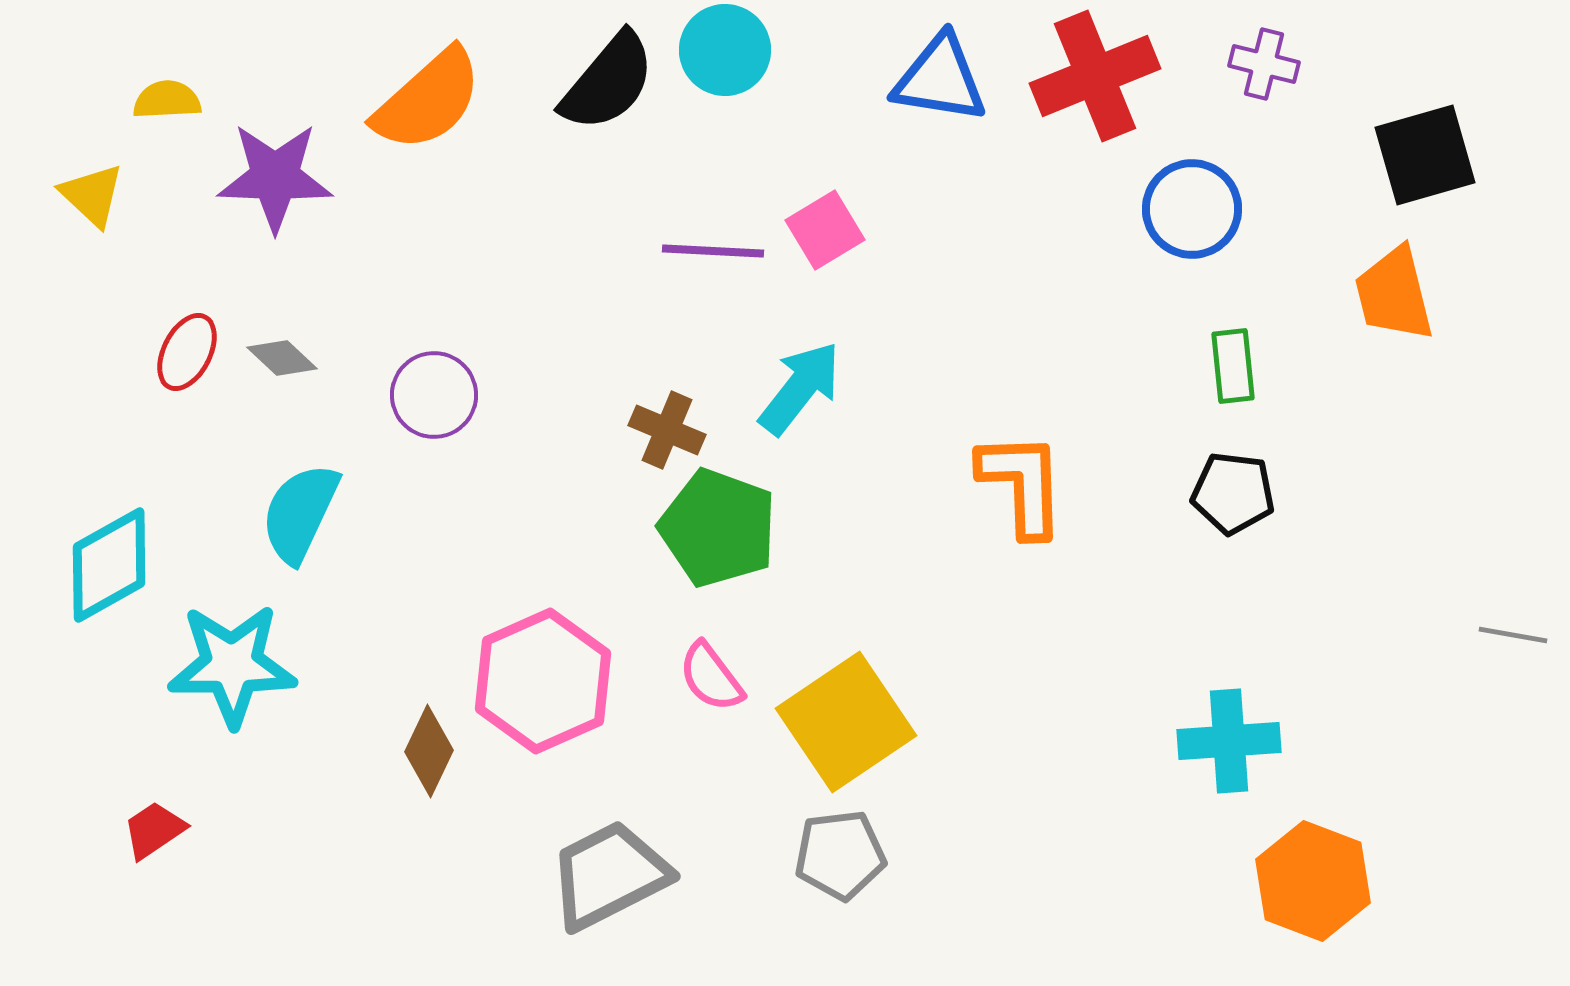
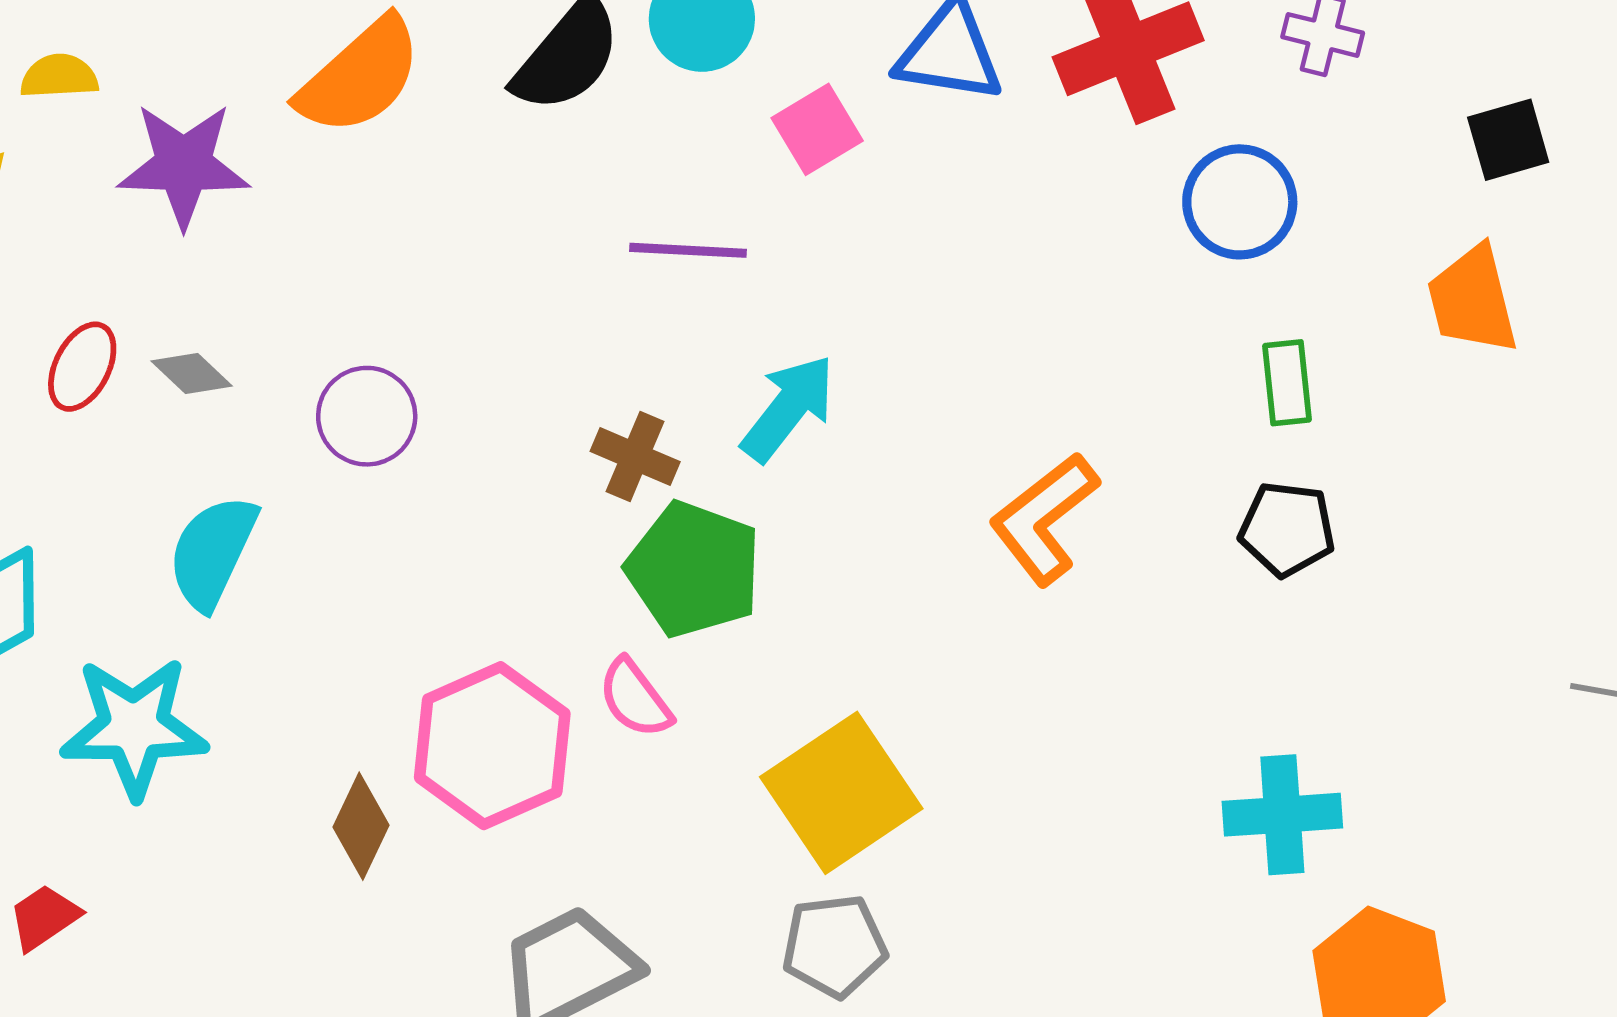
black square: (1425, 155) -> (1508, 140), size x0.7
pink square: (825, 230) -> (817, 129), moved
orange L-shape: (1022, 484) -> (1044, 519), turned -126
pink semicircle: (711, 677) -> (635, 698), moved

